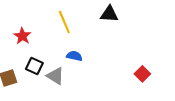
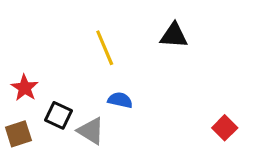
red star: (22, 36) -> (25, 88), moved

